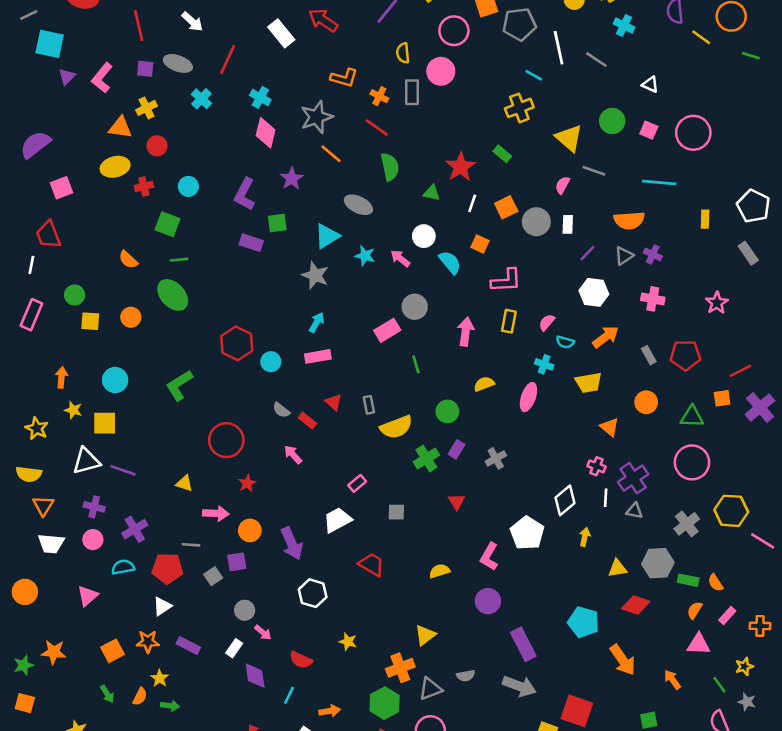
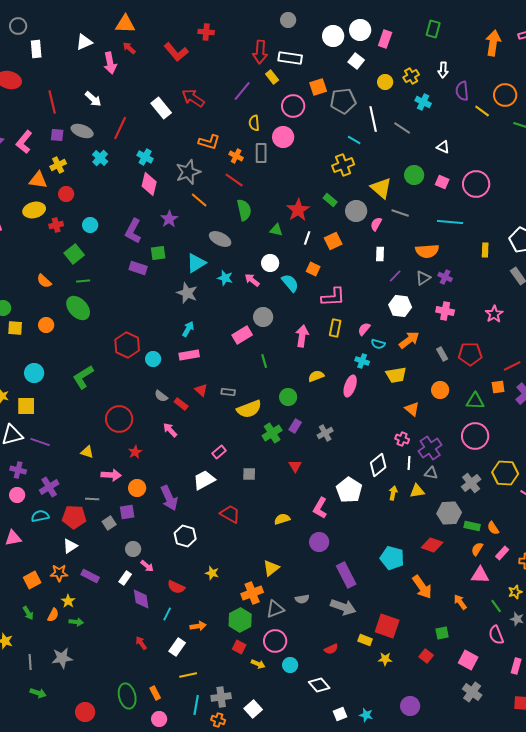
gray circle: (536, 222) -> (356, 211), moved
green square: (167, 224) -> (74, 254), turned 30
gray rectangle: (369, 405) -> (228, 392), turned -72
yellow triangle: (617, 568) -> (417, 491), moved
pink triangle: (88, 596) -> (13, 538), turned 30

